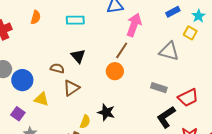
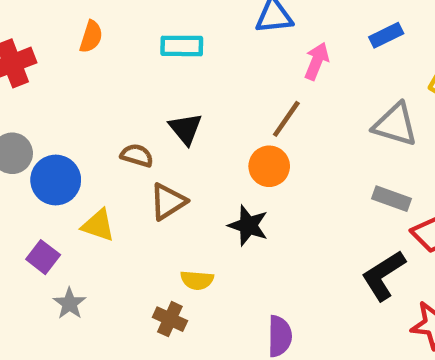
blue rectangle: (173, 12) -> (386, 35), moved
pink arrow: (134, 25) -> (317, 61), size x0.7
gray rectangle: (159, 88) -> (392, 199), moved
black star: (106, 112) -> (248, 226), moved
yellow semicircle: (85, 122) -> (197, 280), turned 72

